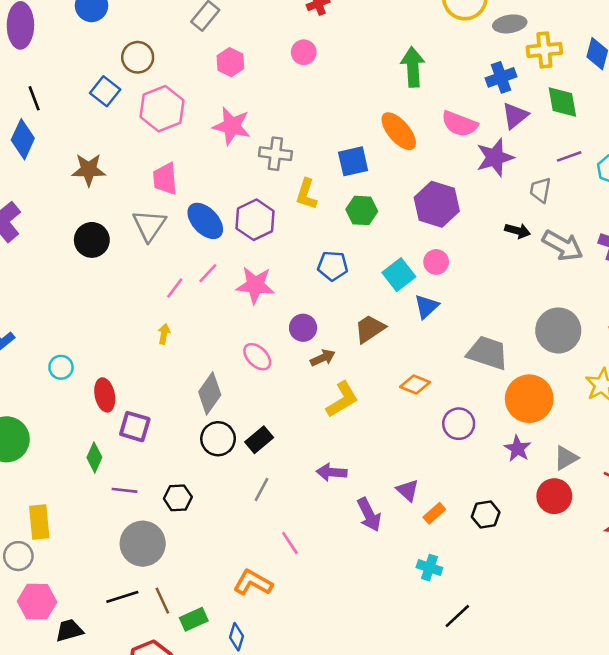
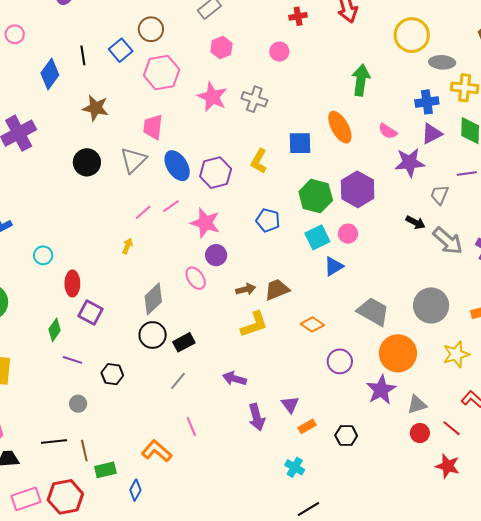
black line: (34, 98) -> (83, 55), moved
pink semicircle: (459, 124) -> (388, 131), size x0.7
gray cross: (275, 154) -> (254, 99), moved
green hexagon: (362, 210) -> (316, 196), moved, size x1.4
purple circle: (303, 328) -> (216, 255), moved
brown trapezoid: (370, 329) -> (277, 290), moved
purple star: (518, 449) -> (381, 390), size x1.4
red circle: (554, 496) -> (420, 433), moved, size x0.7
gray circle: (143, 544) -> (78, 404), size x0.5

